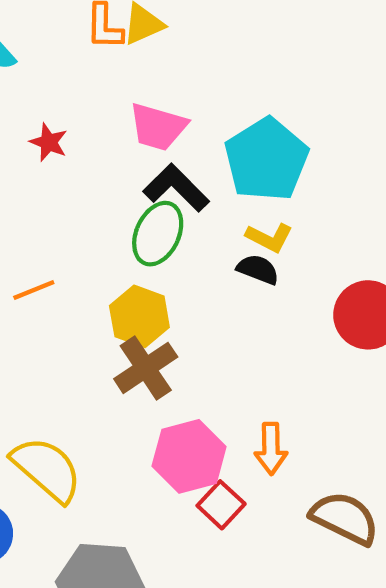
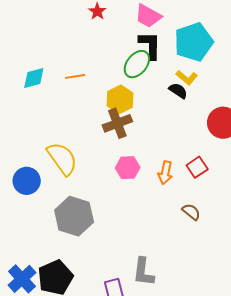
black L-shape: (176, 188) -> (150, 45), turned 32
pink hexagon: (189, 456) -> (128, 168), size x0.7
red square: (221, 505) -> (197, 167), moved
brown semicircle: (345, 518) -> (191, 212), size x0.6

